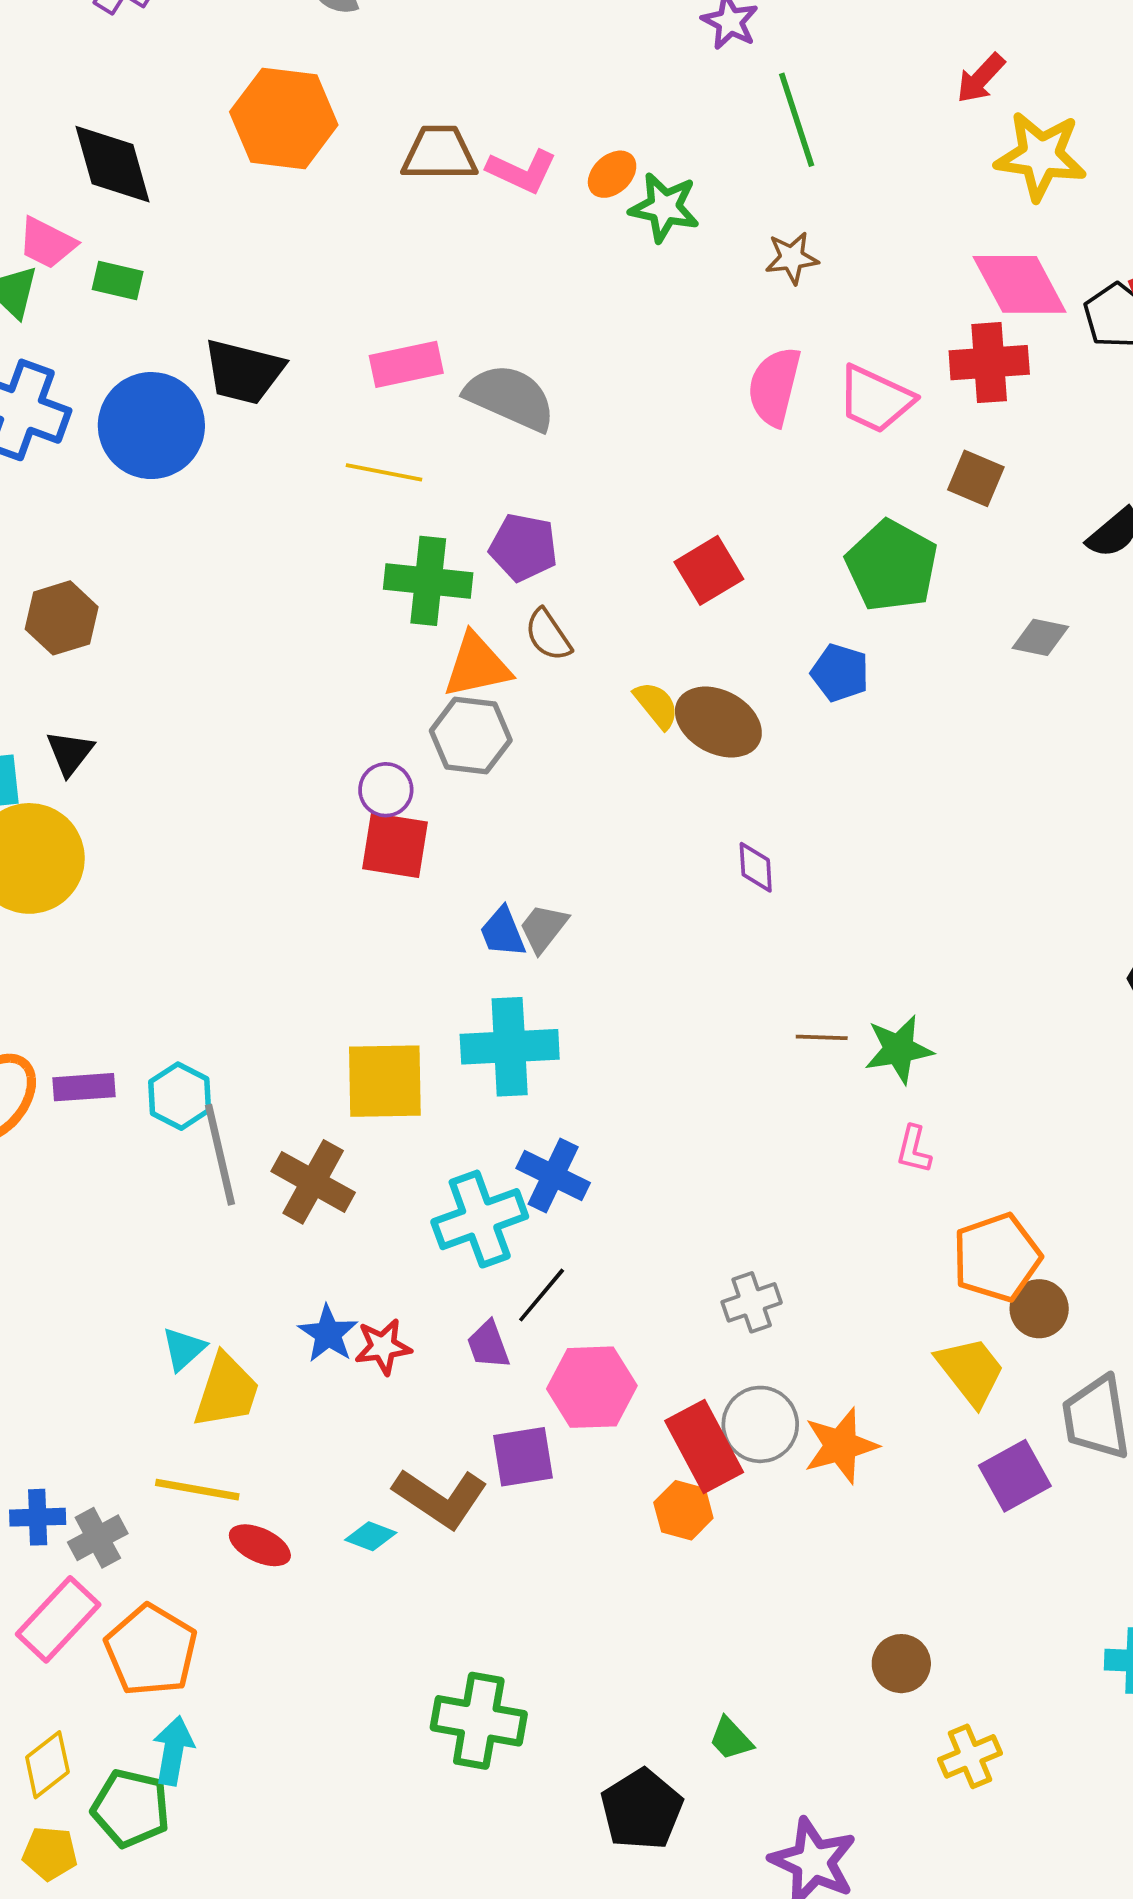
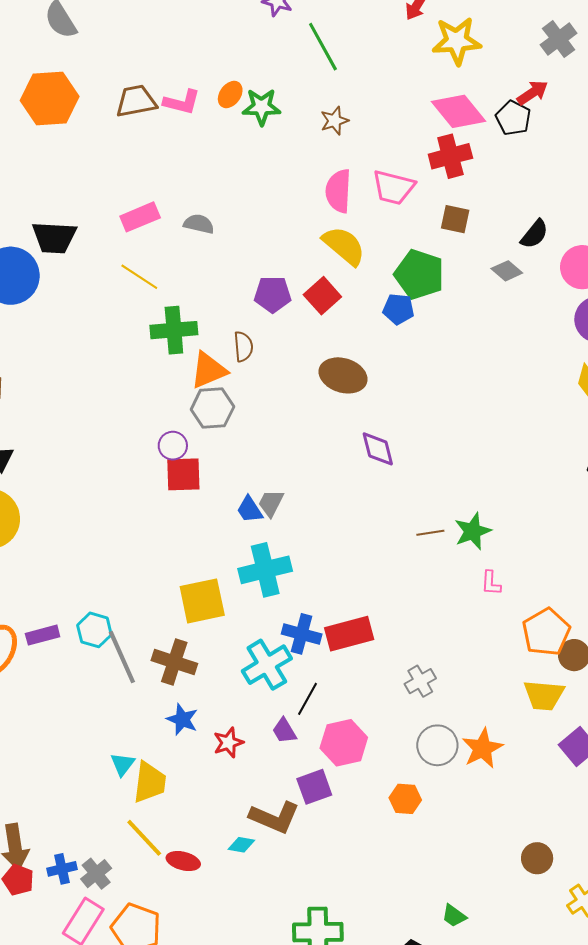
gray semicircle: (510, 397) -> (199, 224), size x0.6
yellow line: (384, 472) -> (139, 277), turned 33
purple pentagon: (523, 547) -> (273, 294), moved
brown semicircle: (548, 635) -> (243, 347), turned -140
gray diamond: (1040, 637) -> (507, 271), moved, turned 40
blue pentagon: (840, 673) -> (398, 309), moved
yellow semicircle: (656, 705) -> (344, 246), moved, size x1.6
purple diamond: (756, 867) -> (378, 449), size x1.4
blue star: (328, 1334) -> (182, 719), moved
yellow trapezoid: (971, 1371) -> (544, 695), turned 144
red rectangle: (704, 1446) -> (349, 634), moved, turned -66
yellow line: (197, 1490) -> (144, 838), turned 48

